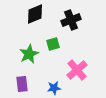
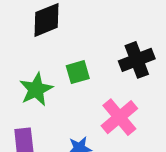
black cross: (71, 20) -> (137, 60), moved

